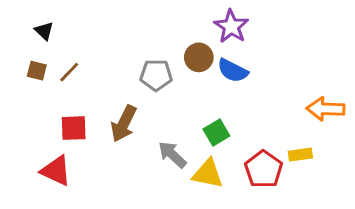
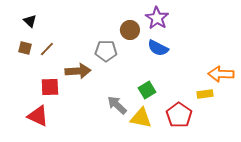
brown circle: (199, 57) -> (130, 30), moved
brown arrow: (124, 124) -> (78, 71), moved, turned -120
yellow rectangle: (300, 155) -> (205, 94), moved

